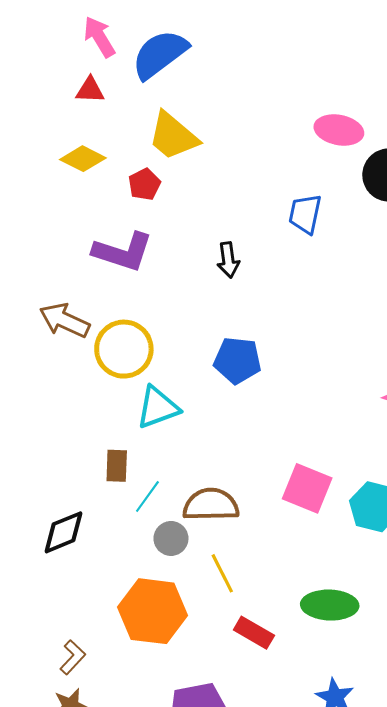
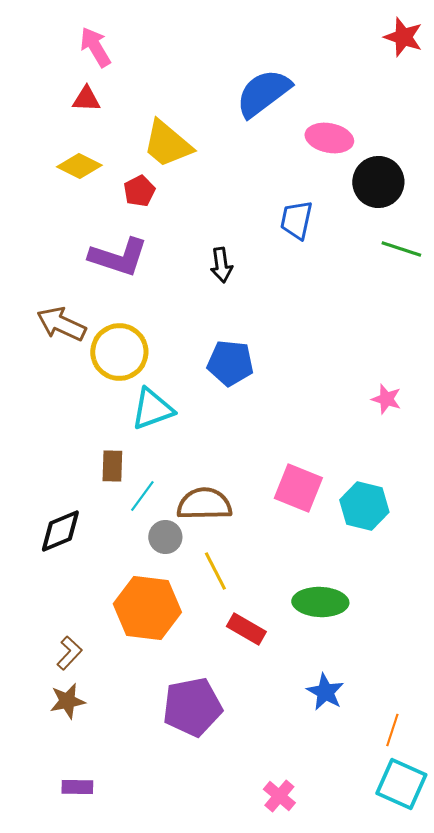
blue semicircle: (160, 54) -> (263, 93), moved

